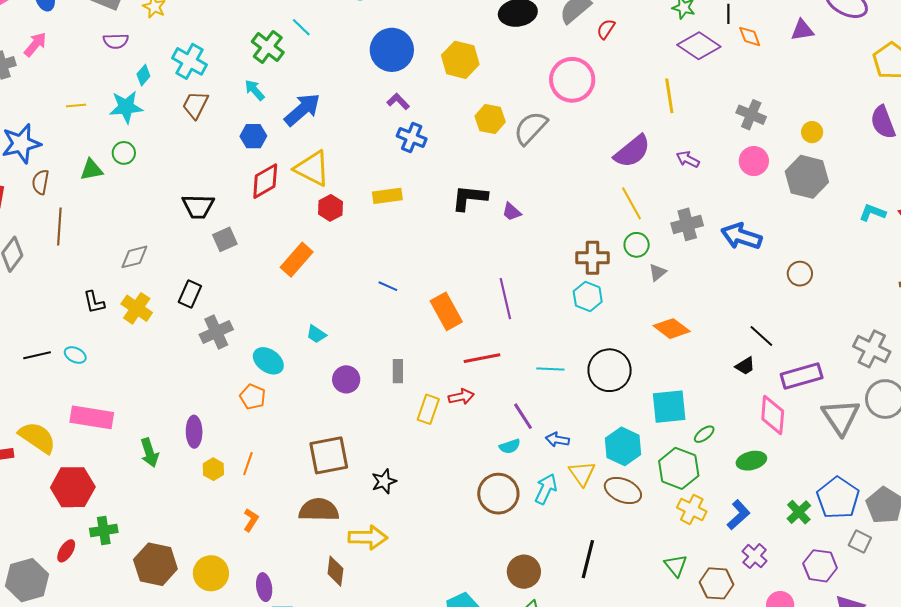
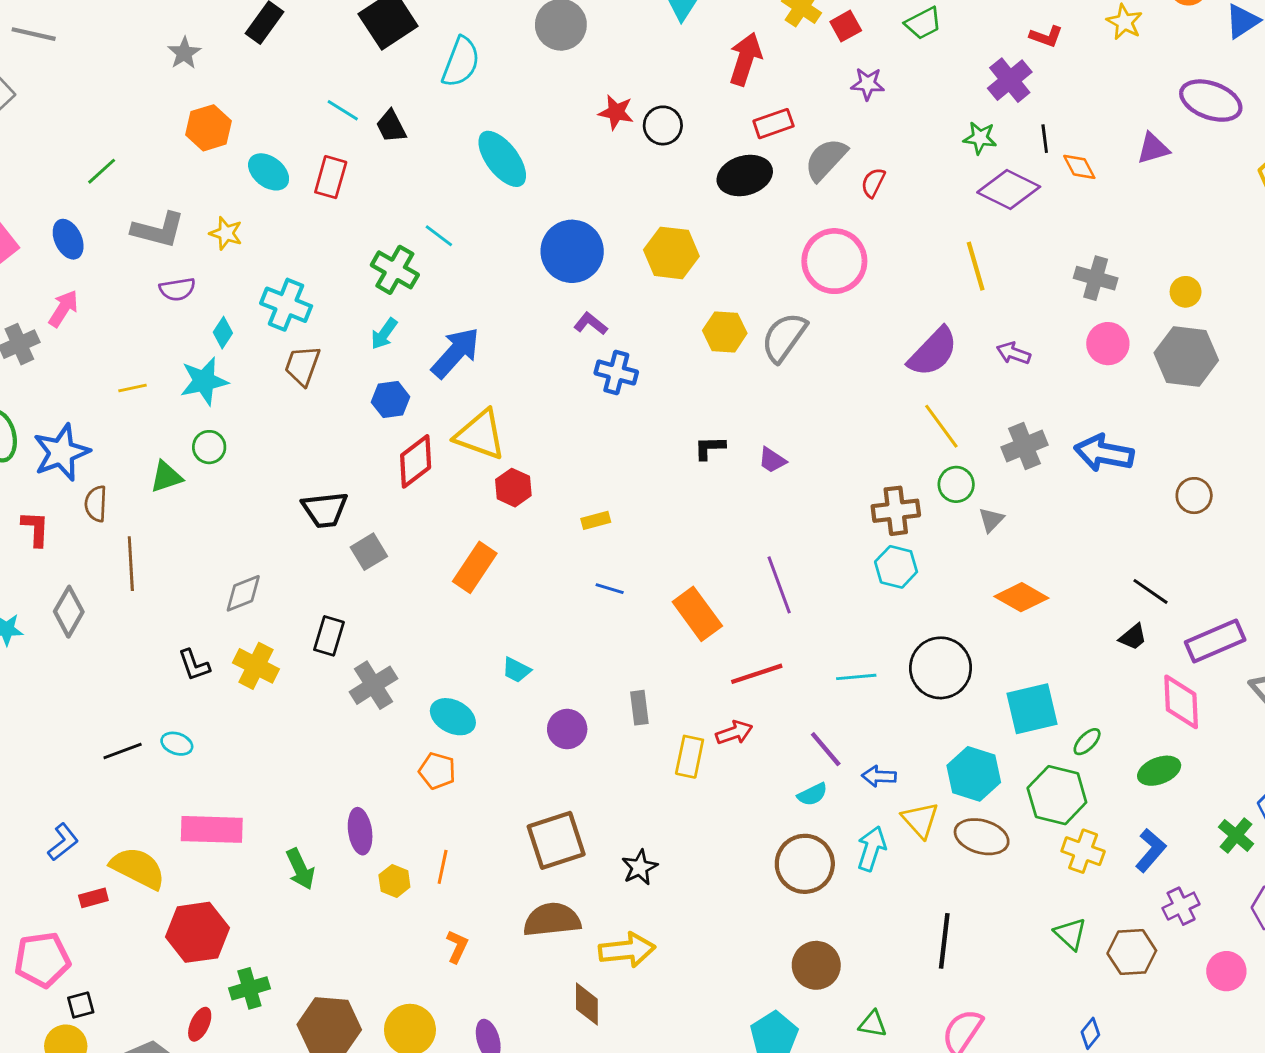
cyan arrow: (255, 90) -> (384, 334), turned -95
yellow rectangle: (387, 196) -> (596, 520), moved, size x0.7
black L-shape: (469, 198) -> (710, 448), size x0.6
purple cross: (755, 556) -> (1181, 906), turned 30
brown circle: (524, 572) -> (816, 965), moved

